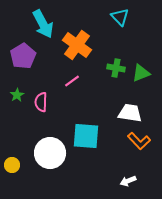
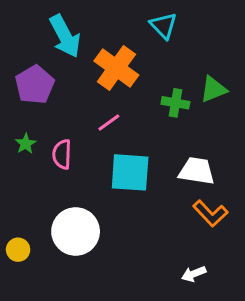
cyan triangle: (120, 17) -> (163, 26), moved
green triangle: (141, 73) -> (213, 89), moved
cyan square: (86, 136) -> (130, 172), moved

